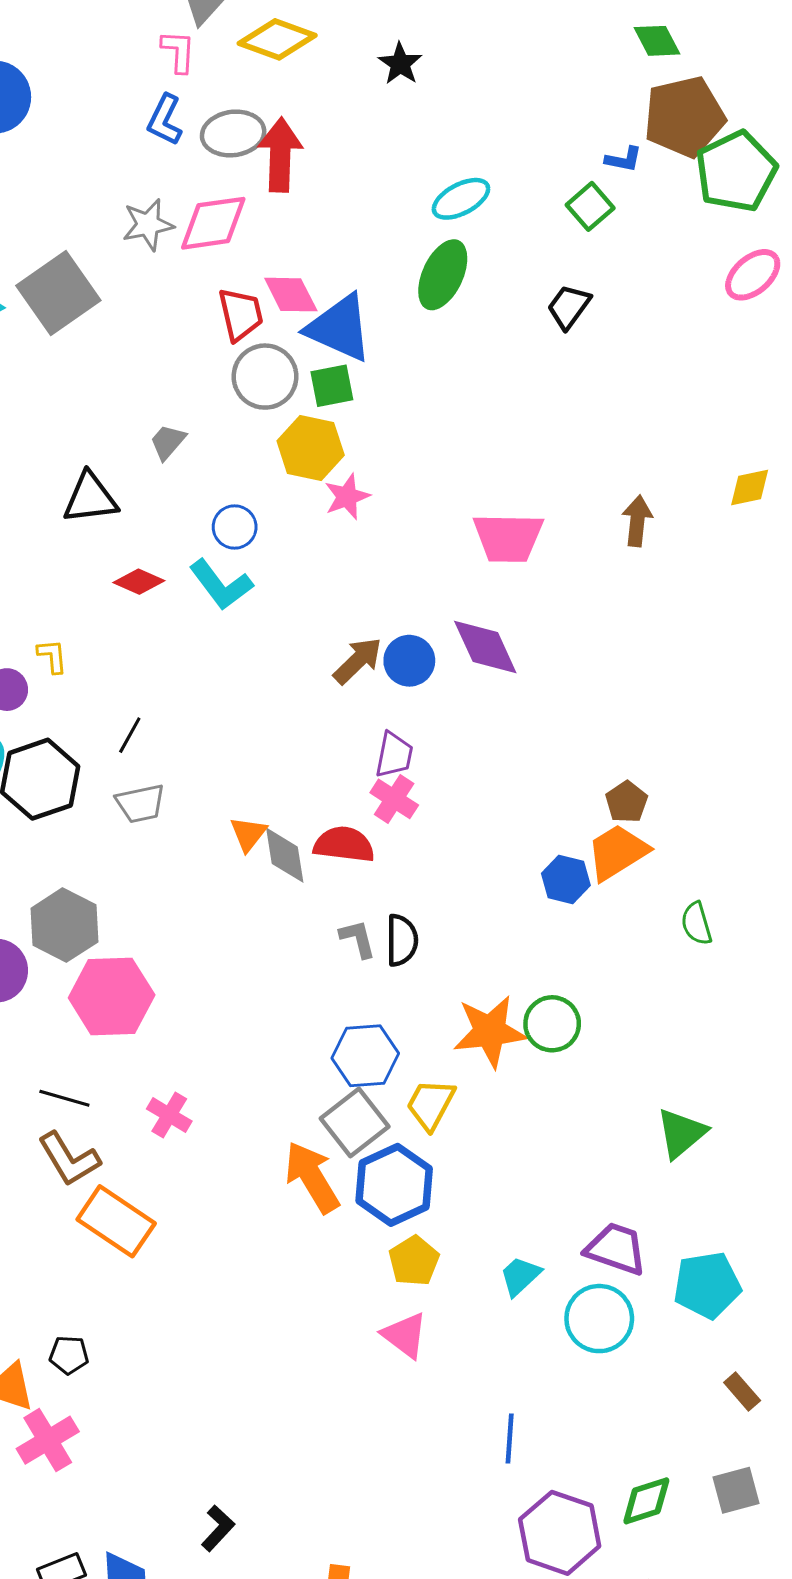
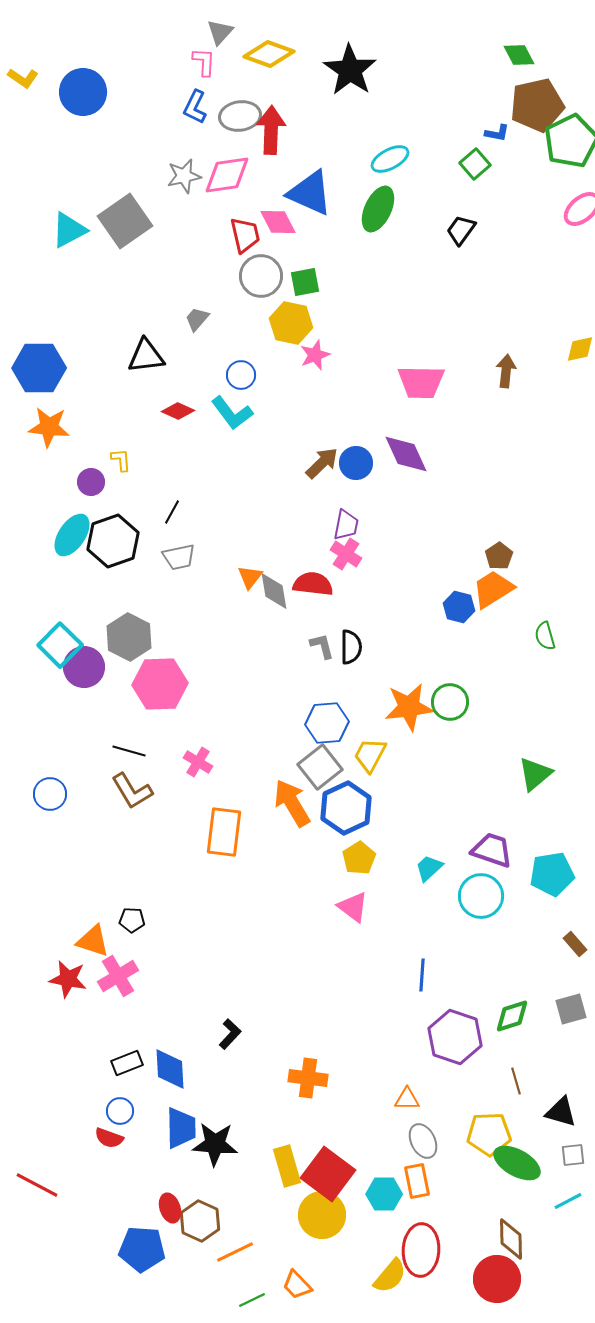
black star: (400, 64) -> (350, 70), size x1.8
blue triangle: (339, 328) -> (310, 193), moved
orange rectangle: (116, 1221) -> (224, 832), moved, turned 63

